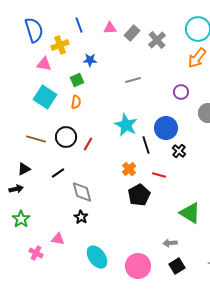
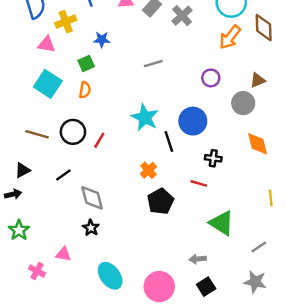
black cross: (179, 151) -> (213, 158), moved, turned -32
red line: (159, 175) -> (199, 183), moved

